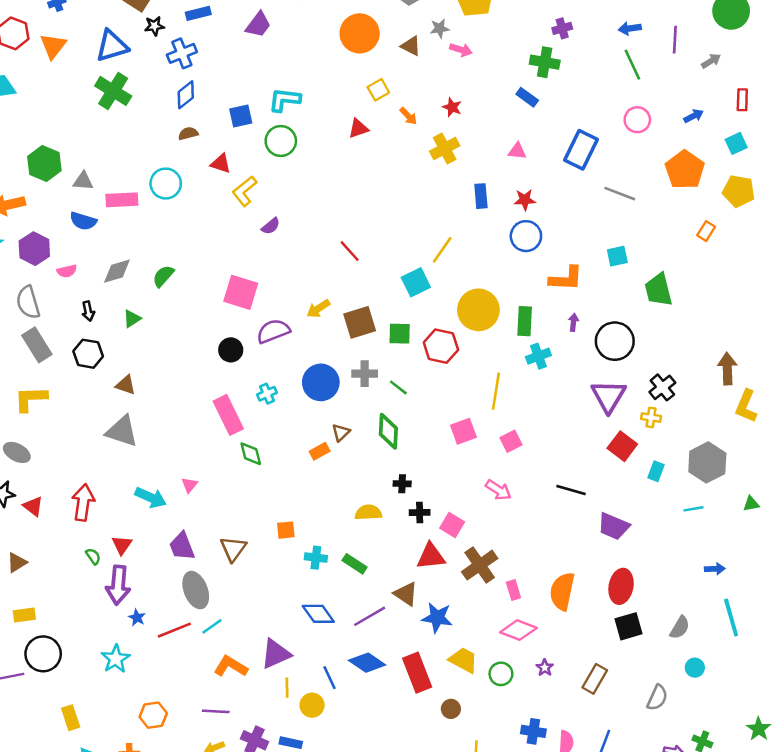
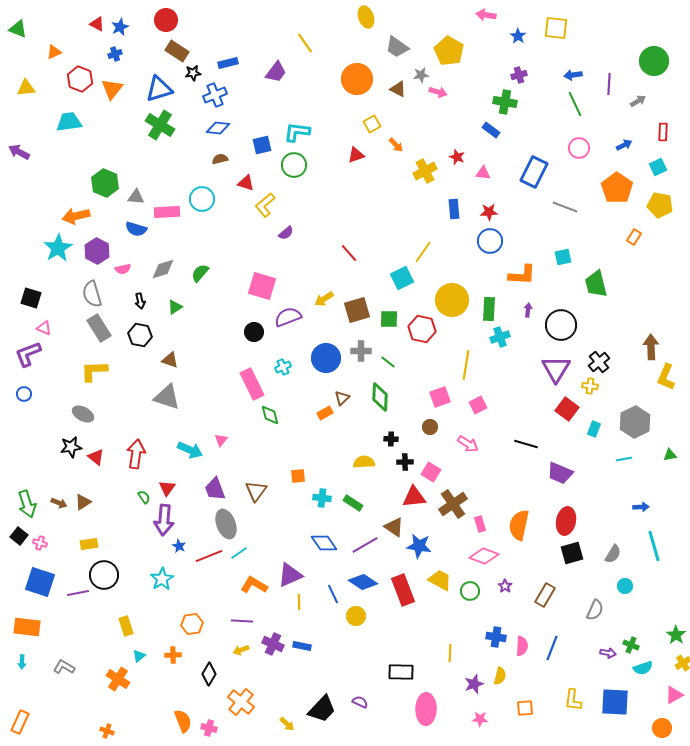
blue diamond: (186, 95) -> (218, 128), turned 45
red star: (452, 107) -> (457, 157), moved
yellow circle: (312, 705) -> (356, 616), moved
brown circle: (451, 709) -> (430, 427), moved

